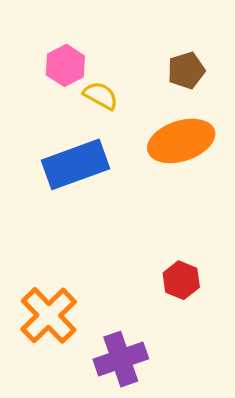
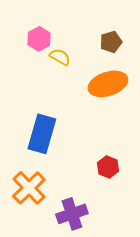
blue rectangle: (75, 164) -> (42, 134), moved, turned -54

